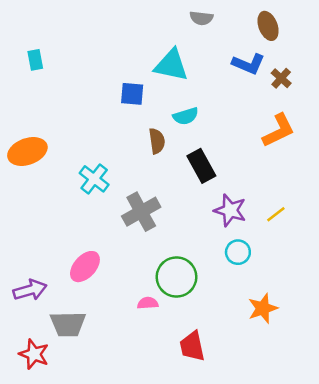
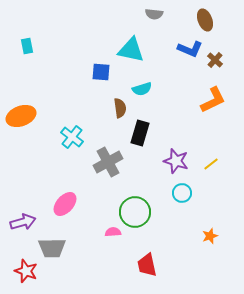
black rectangle: (201, 166) -> (140, 133), moved, turned 45
orange star: (263, 308) -> (210, 236), moved, size x0.7

